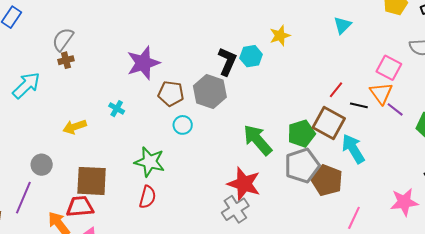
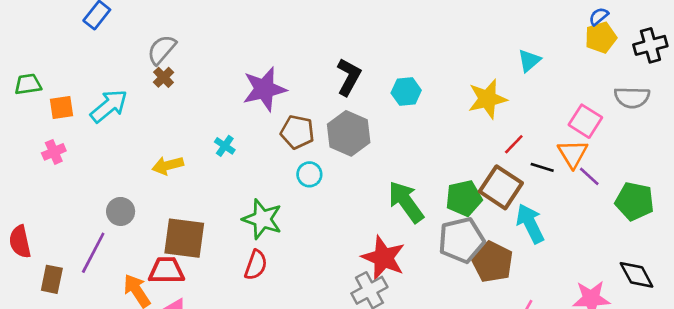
yellow star: (280, 36) -> (487, 99), moved, size x1.4
brown cross: (66, 60) -> (164, 77), turned -35
black L-shape: (227, 61) -> (349, 77), moved

